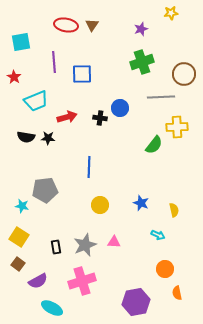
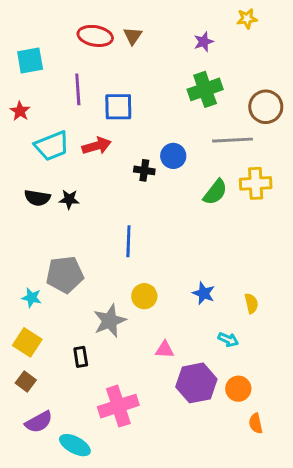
red arrow: (67, 117) -> (97, 146), moved
green semicircle: (154, 145) -> (215, 192), moved
gray star: (85, 245) -> (110, 321), moved
purple semicircle: (38, 281) -> (39, 422), moved
purple hexagon: (136, 302) -> (196, 383), moved

